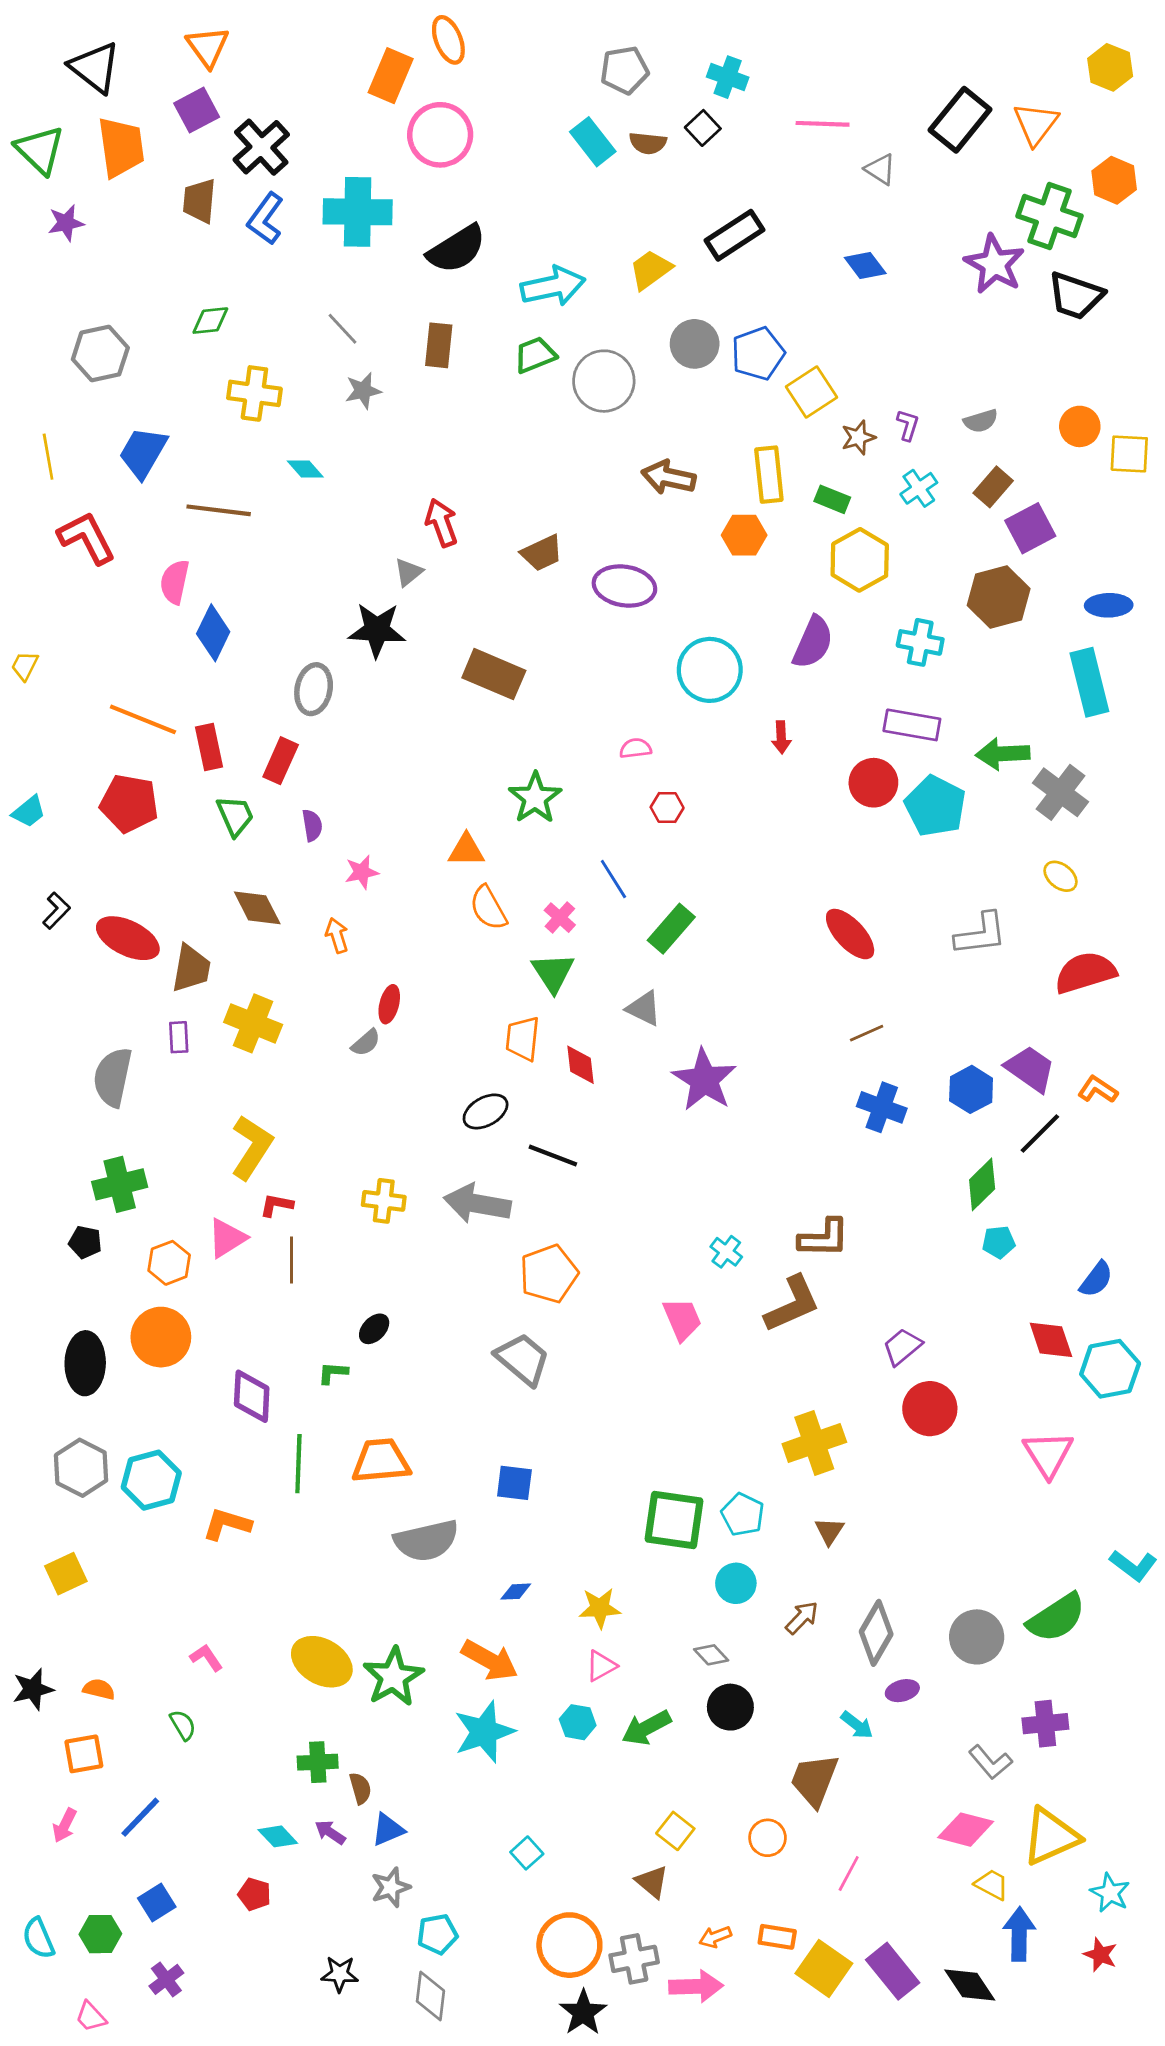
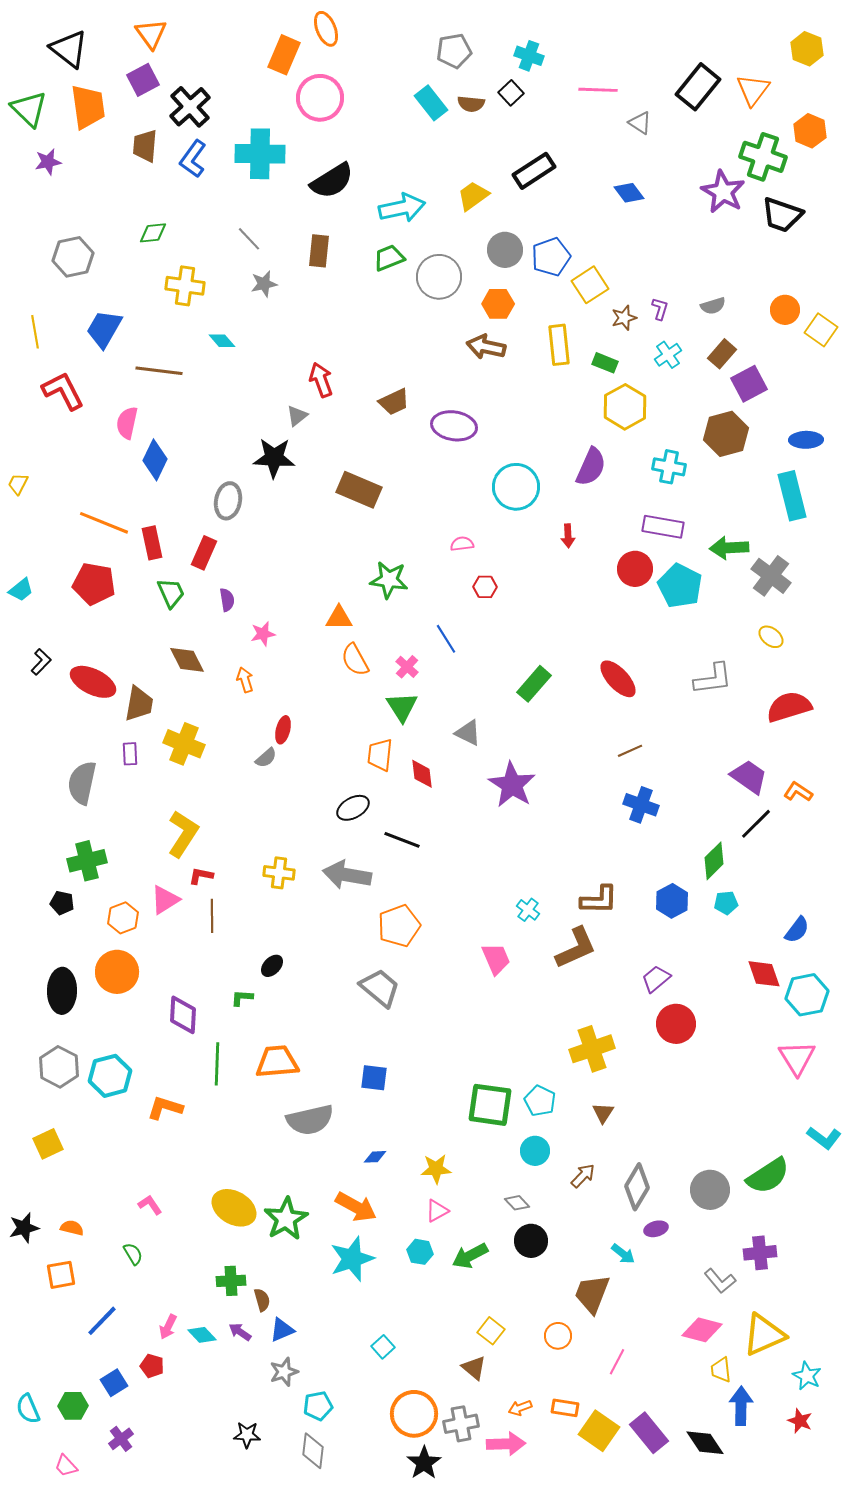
yellow square: (1129, 454) -> (821, 330), turned 32
orange hexagon: (744, 535) -> (498, 304), moved
green star: (535, 798) -> (389, 580), turned -30
green rectangle: (671, 929) -> (534, 684), moved
blue hexagon: (971, 1089) -> (672, 901), moved
pink triangle: (1048, 1454) -> (797, 1058), moved
pink arrow: (65, 1825) -> (168, 1327), moved
yellow trapezoid: (992, 1885) -> (721, 1370), turned -124
red pentagon: (254, 1894) -> (152, 1366), moved

